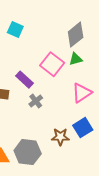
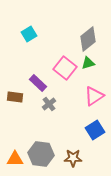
cyan square: (15, 29) -> (29, 34), turned 35
brown star: (60, 137) -> (73, 158), moved

